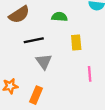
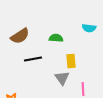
gray triangle: (44, 62) -> (62, 78), moved

